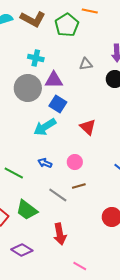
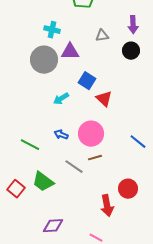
blue square: (58, 104) -> (87, 81), moved
cyan arrow: (45, 127) -> (61, 99), size x0.7
pink circle: (75, 162) -> (91, 134), size x1.6
red arrow: (60, 234) -> (107, 206), moved
purple diamond: (22, 250) -> (53, 226), moved, turned -35

